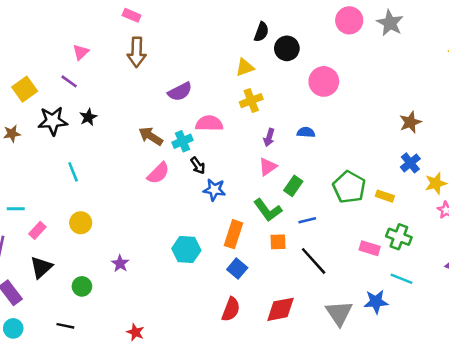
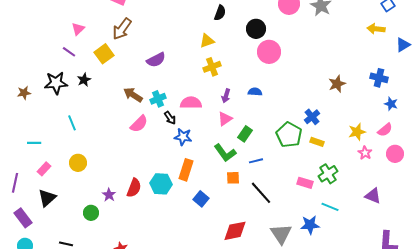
black circle: (287, 48) -> (256, 29), moved
brown arrow: (137, 52) -> (122, 29), turned 35
yellow square: (25, 89) -> (104, 54), moved
pink semicircle: (209, 123) -> (191, 103), moved
blue cross: (410, 163) -> (312, 117), moved
cyan line: (16, 209) -> (34, 143), moved
orange rectangle: (233, 234) -> (186, 170), moved
green cross: (399, 237) -> (328, 174), turned 36
green circle: (82, 286) -> (91, 213), moved
red semicircle: (231, 309) -> (134, 188), moved

